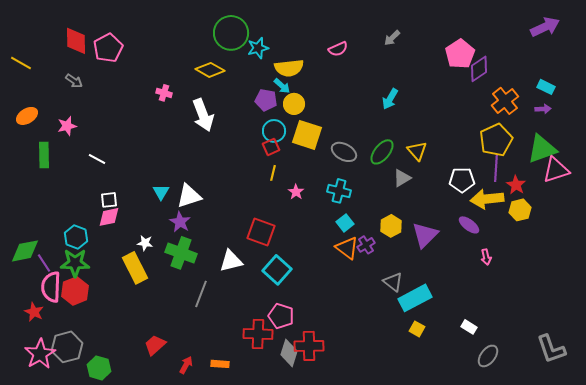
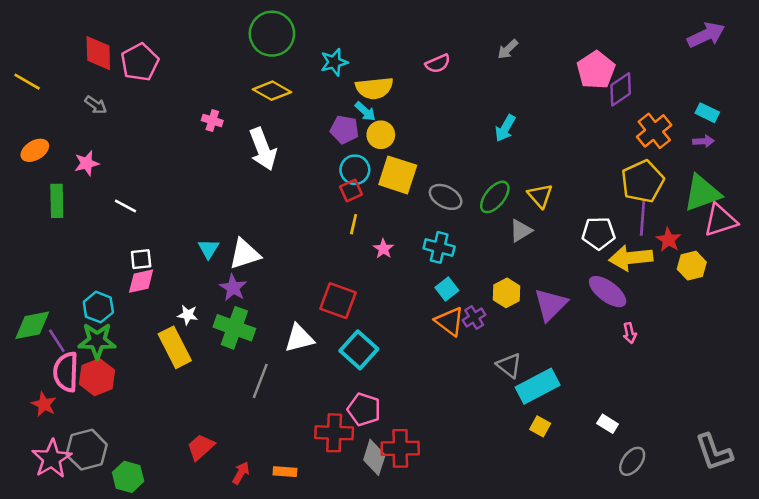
green circle: (231, 33) -> (272, 34), moved
yellow hexagon: (520, 210) -> (692, 266), moved
purple ellipse: (469, 225) -> (608, 292), size x1.4

